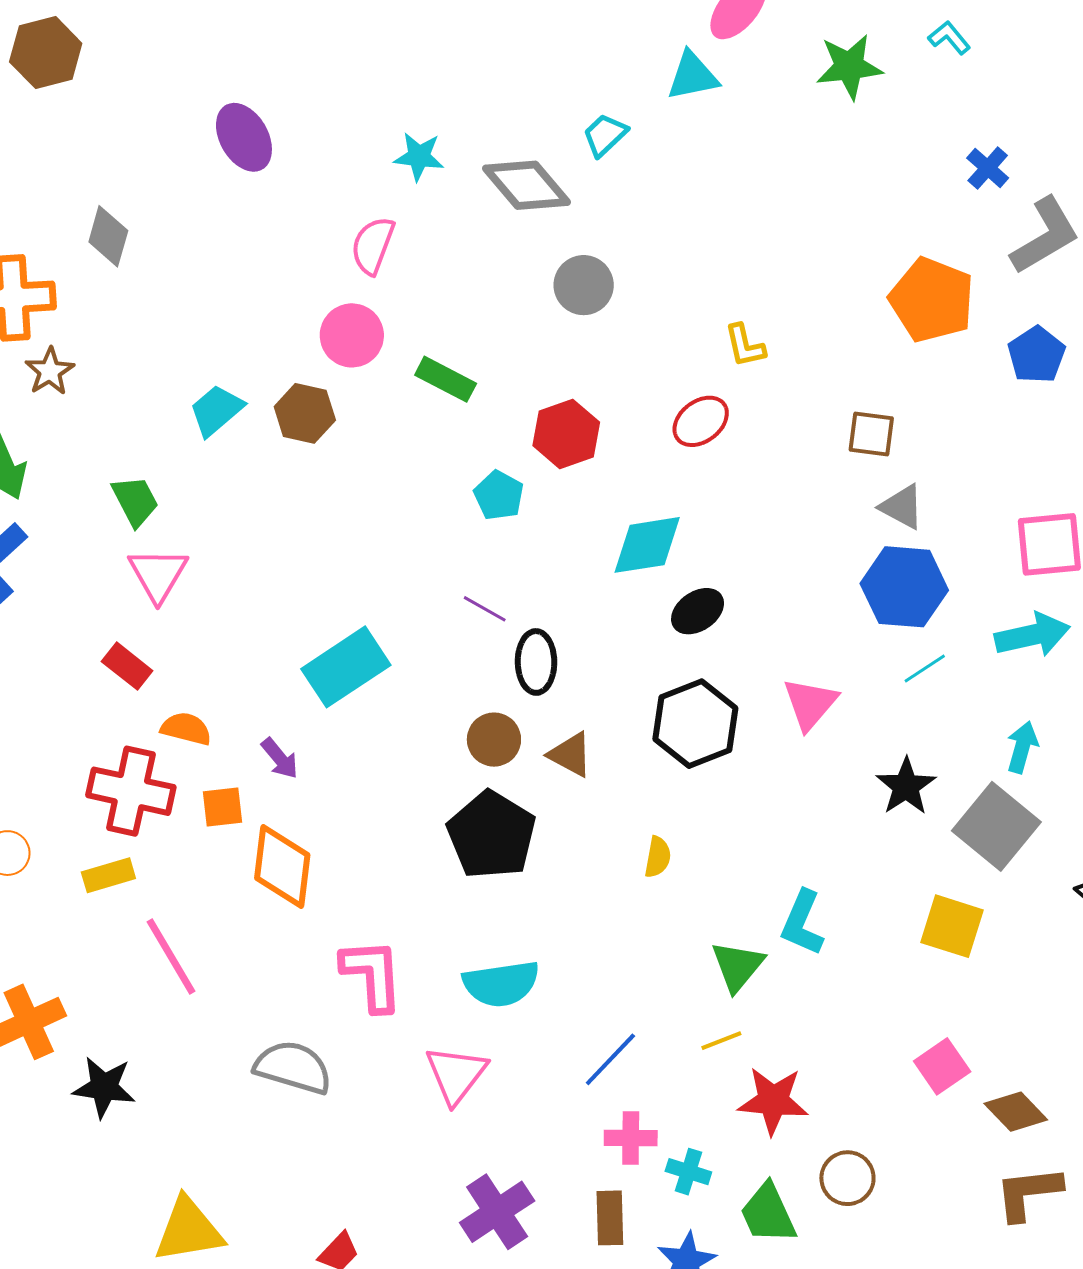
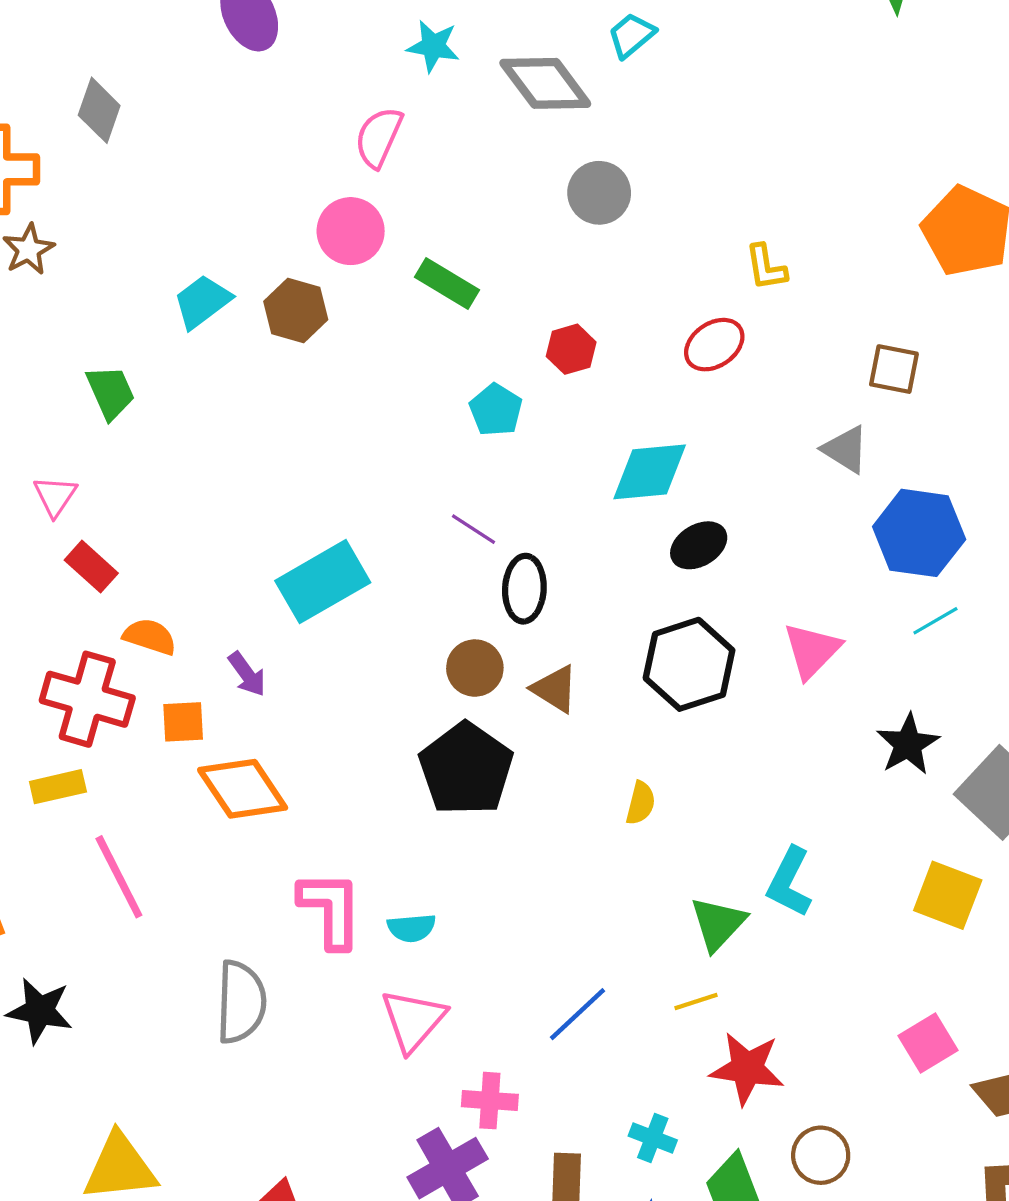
red hexagon: (566, 434) -> (571, 349), size x0.7
gray triangle: (902, 507) -> (845, 449), moved
pink triangle: (158, 574) -> (55, 496), moved, size x0.7
orange diamond: (282, 867) -> (243, 789), turned -44
cyan semicircle: (501, 984) -> (412, 928), moved, size x0.6
gray semicircle: (293, 1067) -> (241, 1002), turned 72
pink cross: (631, 1138) -> (490, 1101), moved

